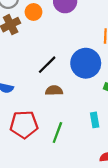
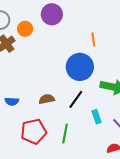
black line: (47, 65) -> (76, 99), moved
brown semicircle: (54, 90) -> (47, 99), moved

